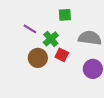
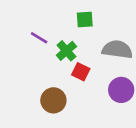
brown circle: (38, 58) -> (53, 100), moved

